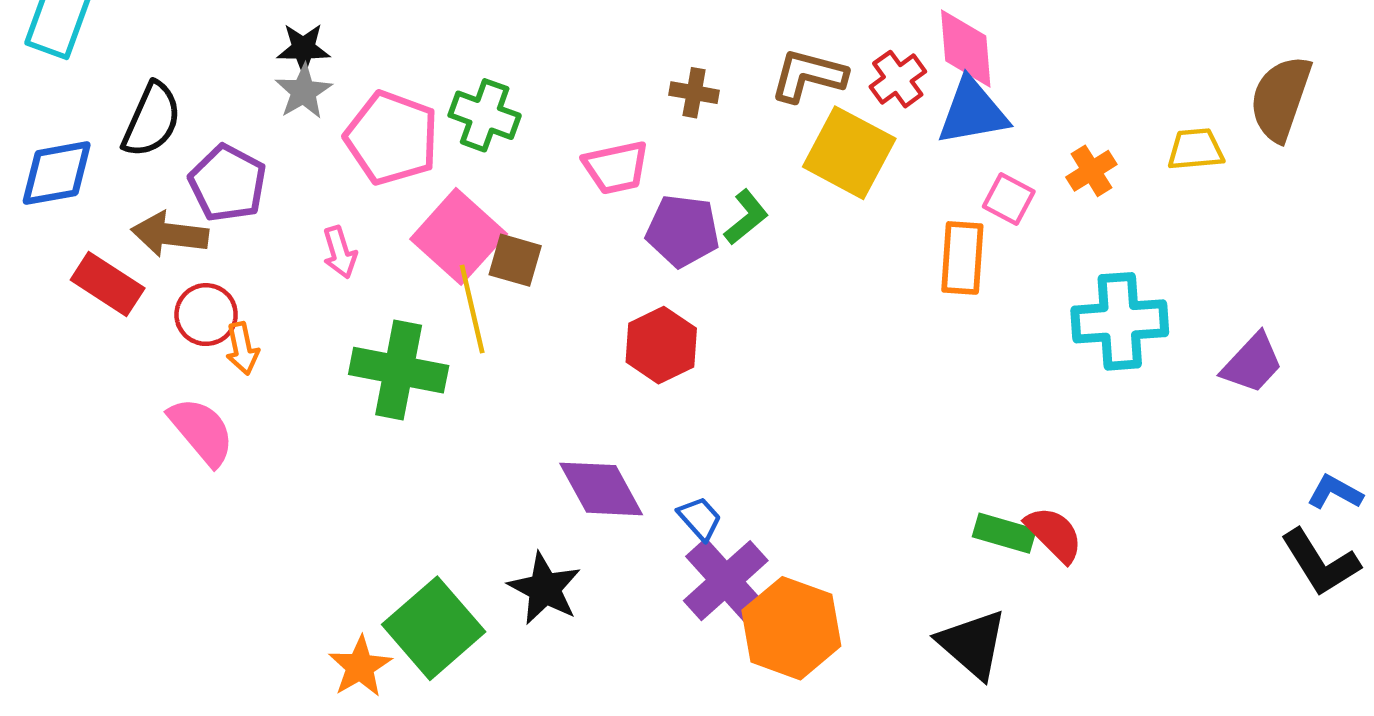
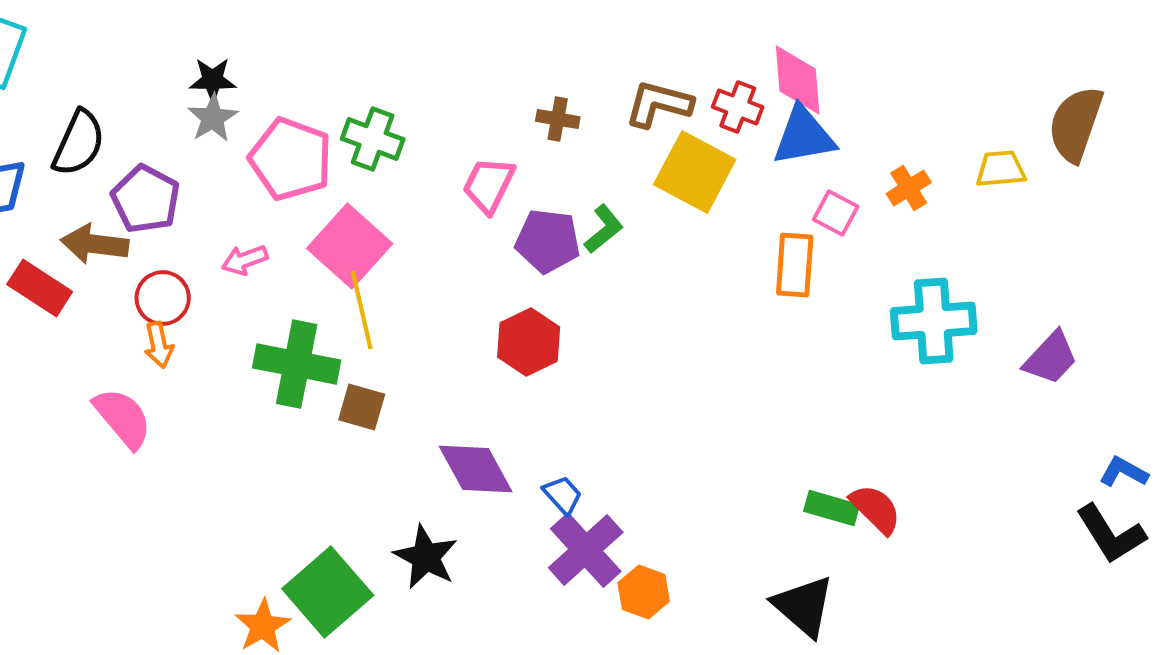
red cross: (898, 79) -> (738, 107), turned -33
pink trapezoid: (616, 167) -> (489, 185), turned 128
pink arrow: (340, 252) -> (245, 260), turned 87
brown square: (515, 260) -> (362, 407), moved
red circle: (206, 315) -> (163, 298), moved
orange hexagon: (791, 628) -> (644, 592), size x0.6

